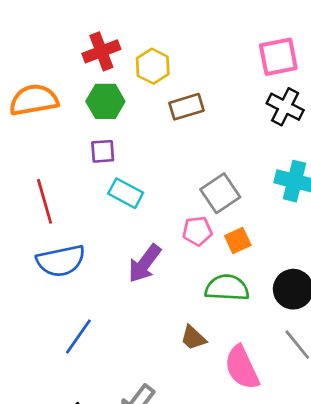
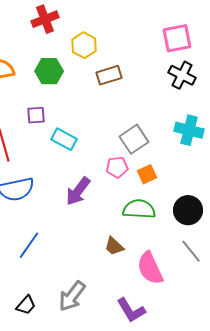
red cross: (101, 51) -> (45, 19), moved
purple square: (103, 151) -> (36, 115), moved

